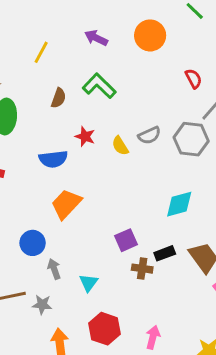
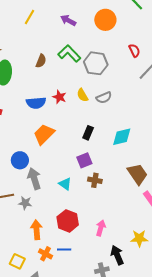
yellow line: (41, 52) -> (30, 17), moved
gray semicircle: (149, 135) -> (104, 98), moved
red star: (85, 137) -> (59, 97), moved
gray hexagon: (191, 139) -> (96, 63), moved
black rectangle: (165, 253) -> (88, 133), moved, turned -48
gray arrow: (54, 269) -> (34, 179), size x1.5
cyan triangle: (89, 283) -> (65, 184), moved, turned -32

